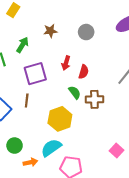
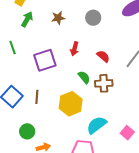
green arrow: (22, 45) -> (27, 19), moved
red semicircle: (84, 72) -> (103, 56), moved, turned -64
brown line: (27, 100) -> (37, 97), moved
cyan semicircle: (51, 148) -> (97, 125), moved

